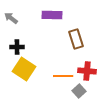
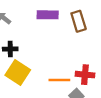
brown rectangle: (76, 39) -> (79, 21), moved

